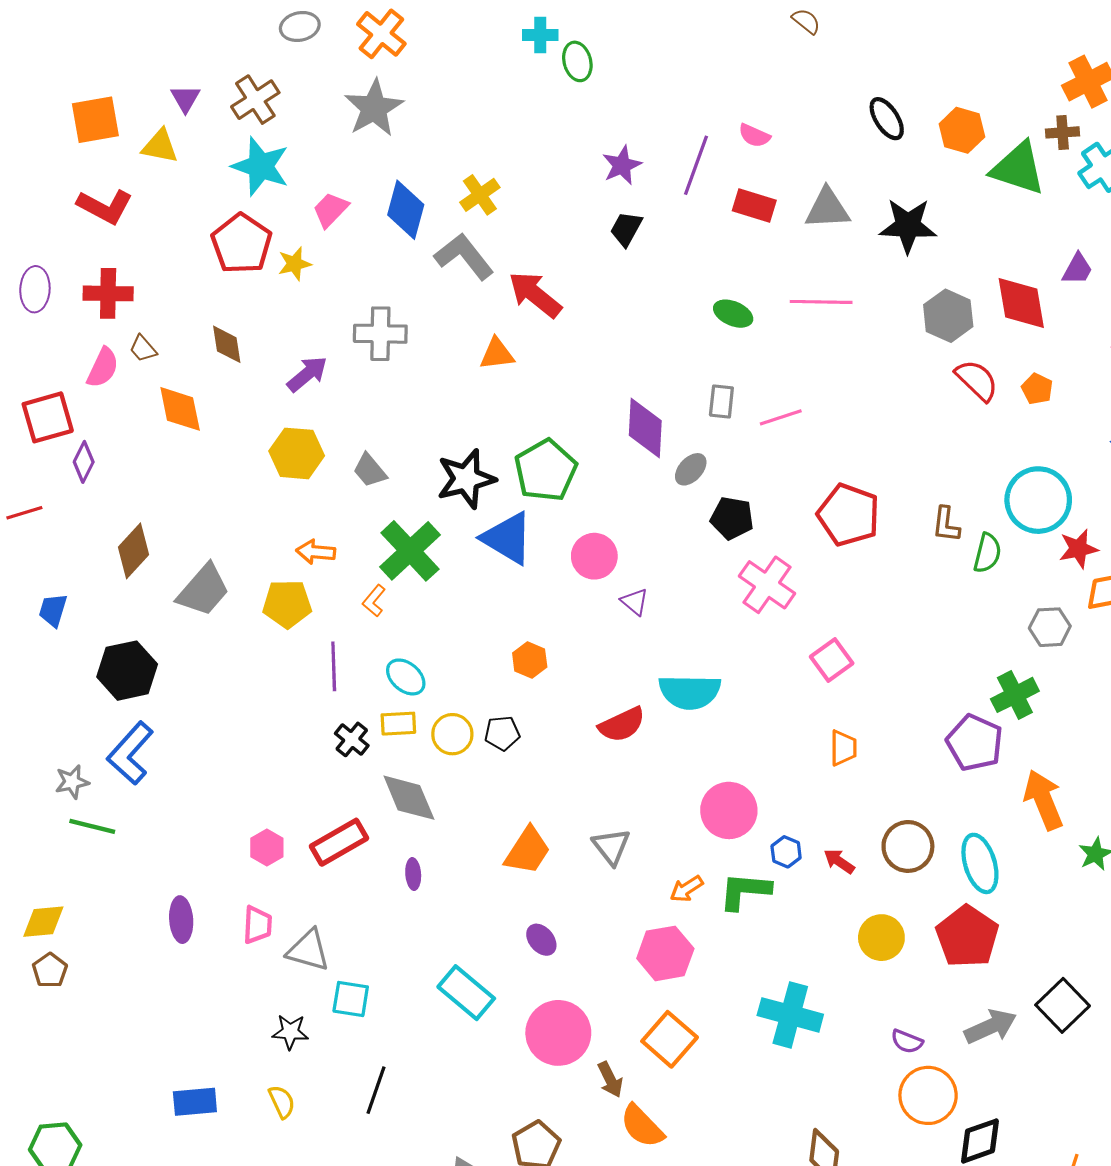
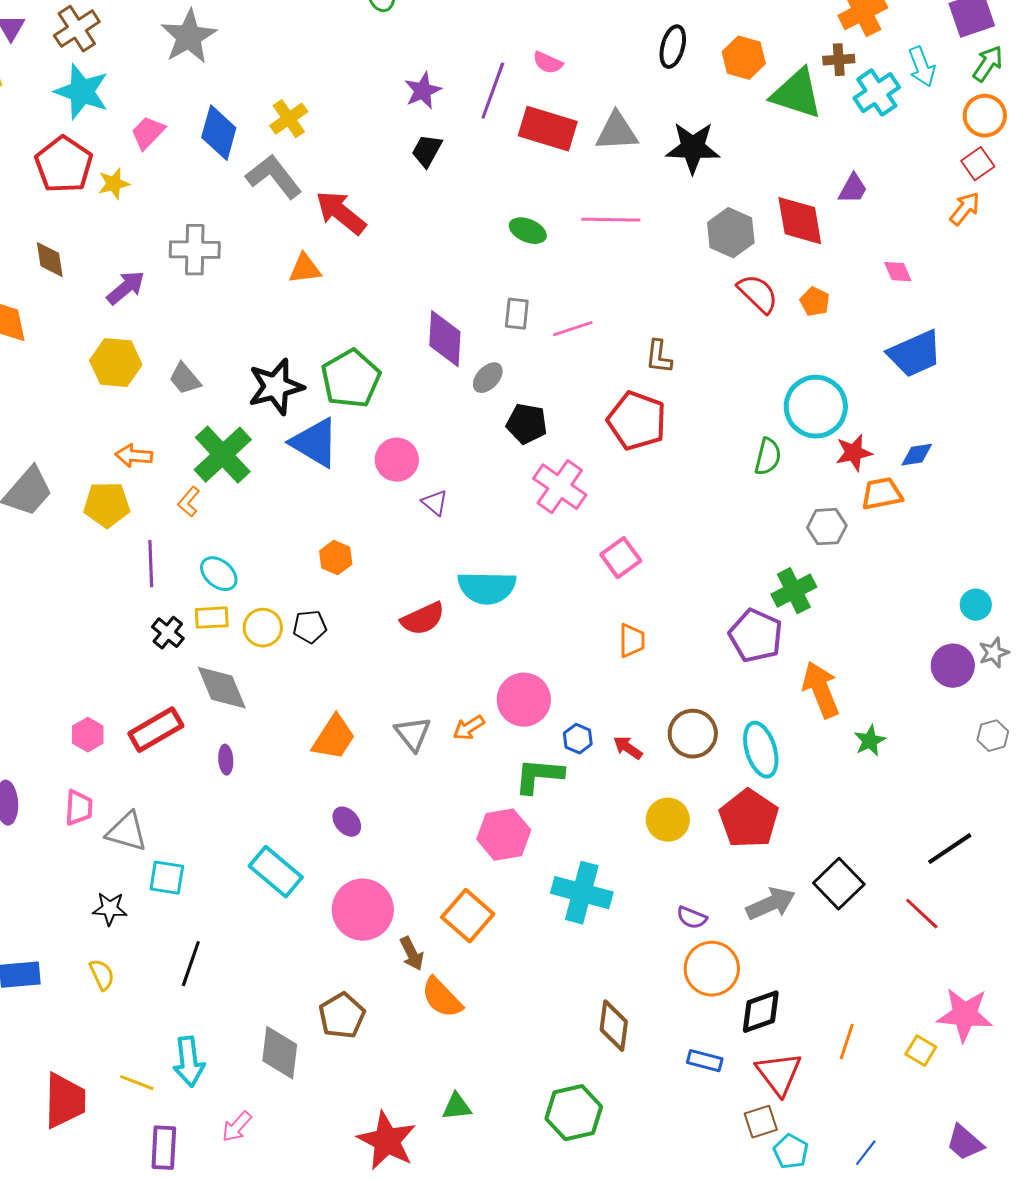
black ellipse: (887, 119) -> (673, 47), turned 48
red rectangle: (754, 206) -> (548, 129), size x1.4
brown L-shape: (946, 524) -> (659, 357), moved
orange arrow: (686, 889) -> (469, 728), moved
pink hexagon: (665, 953) -> (504, 835), moved

